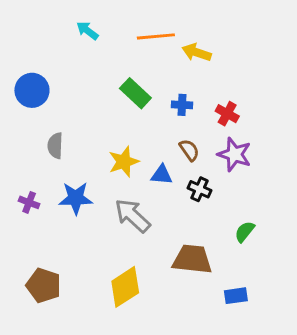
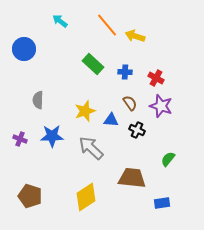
orange line: (156, 36) -> (107, 25), turned 55
blue circle: (32, 90) -> (24, 49), moved

